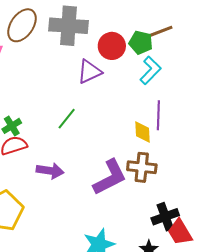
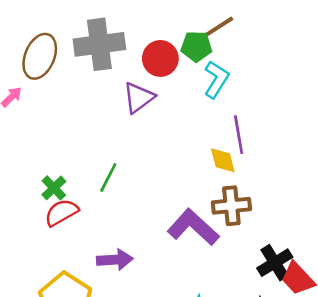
green line: (67, 119) -> (108, 177), moved
purple arrow: (50, 171) -> (115, 260), moved
purple L-shape: (110, 177) -> (193, 227), turned -99

